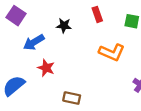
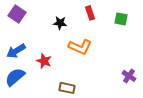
blue arrow: (34, 42) -> (16, 51), moved
orange L-shape: (112, 52) -> (80, 47), moved

